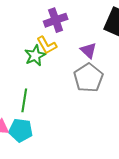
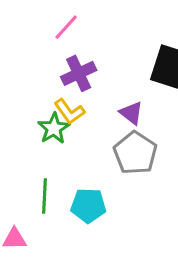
cyan pentagon: (21, 130) -> (88, 205), moved

